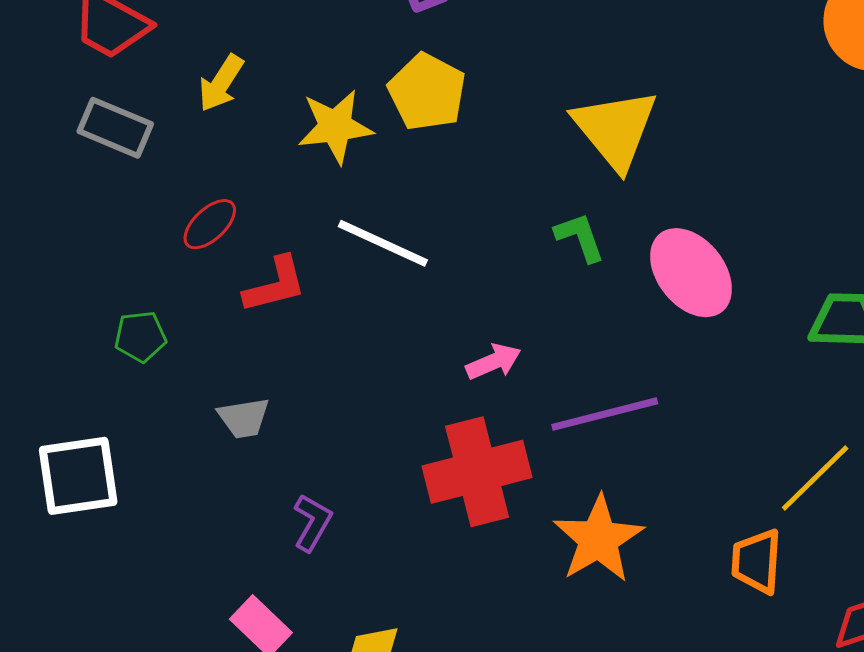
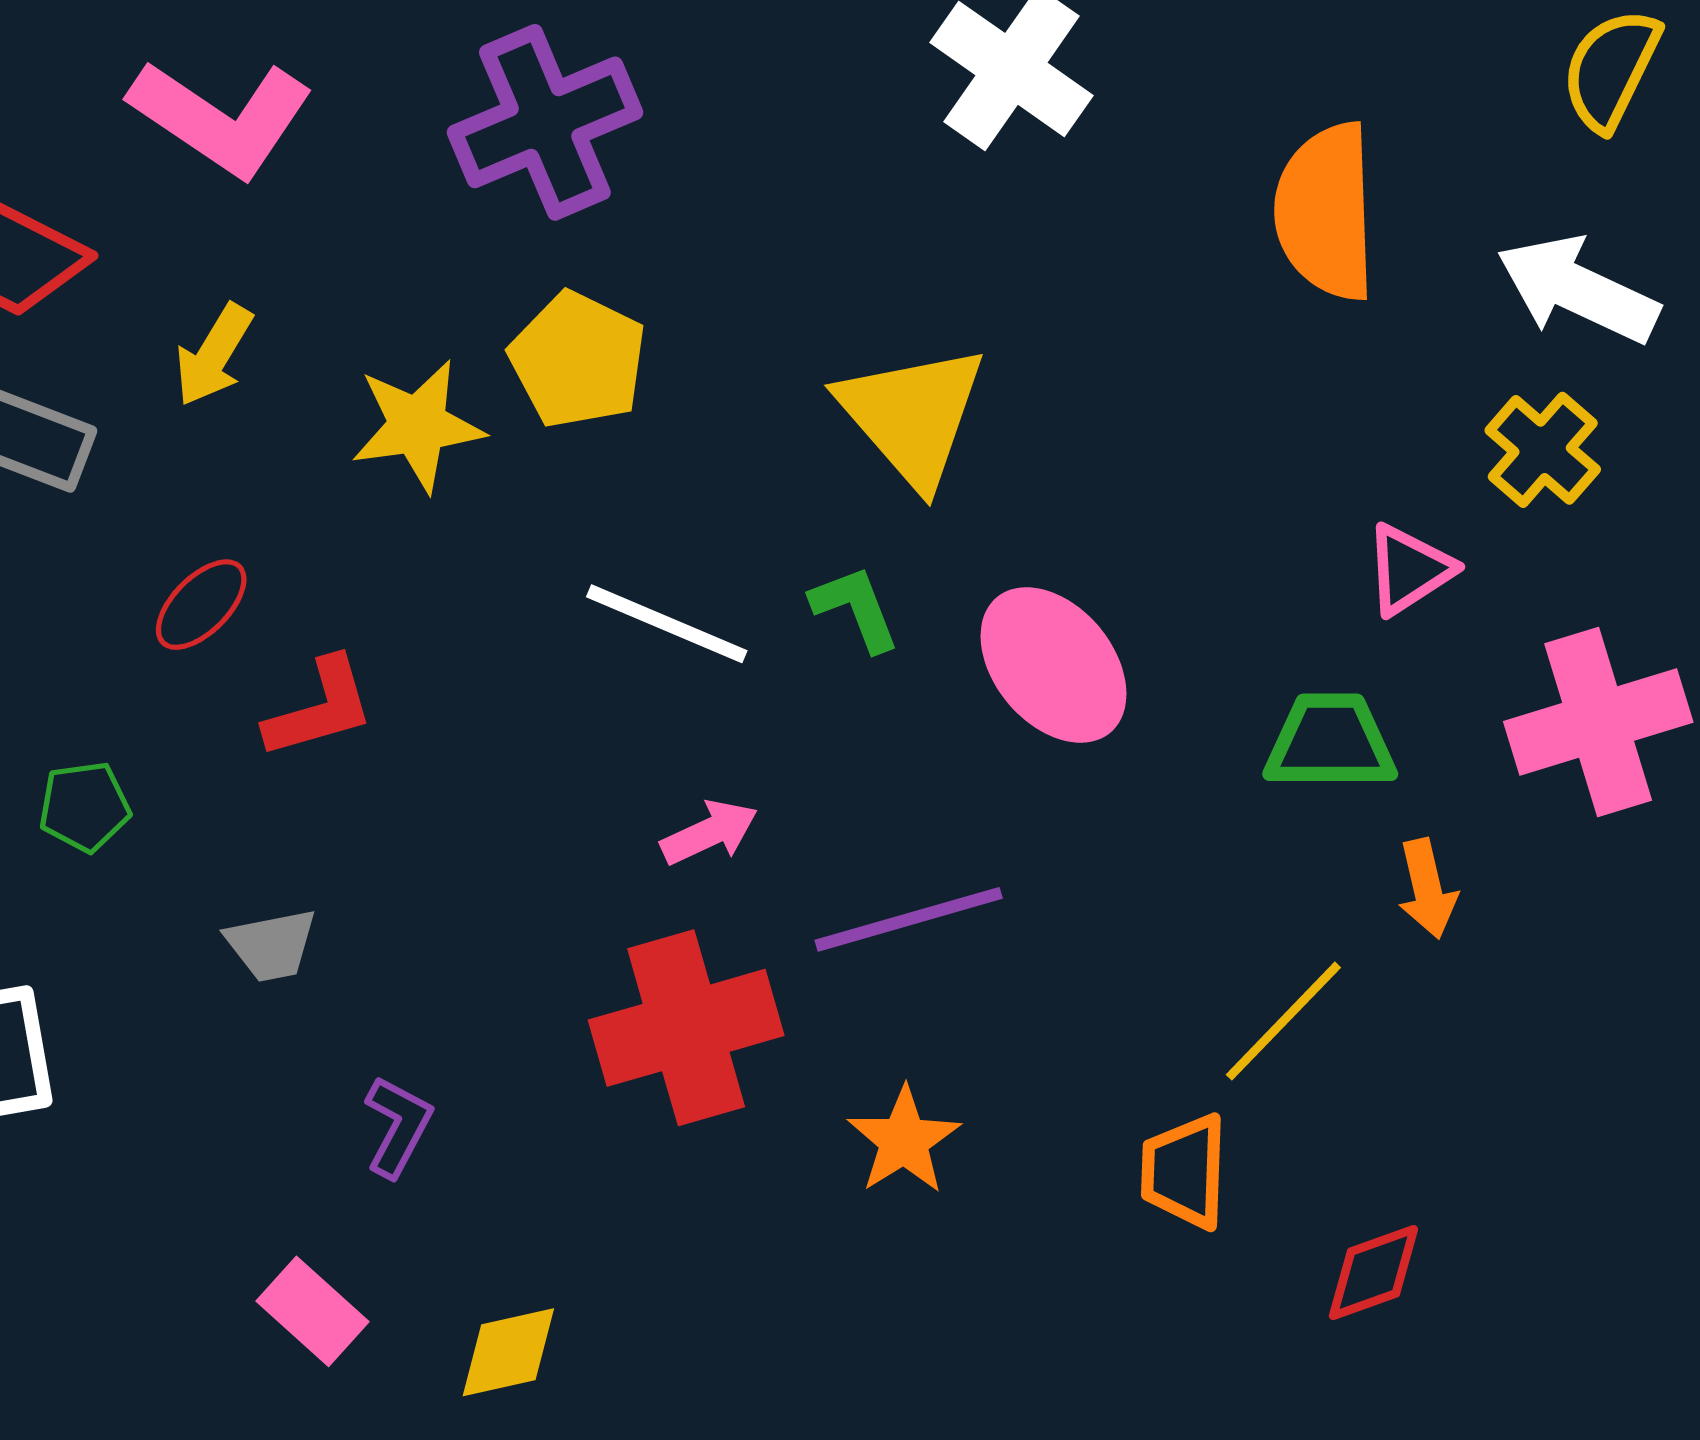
white line: (383, 243) -> (667, 624), moved
orange star: (598, 539) -> (904, 1140), size x0.7

